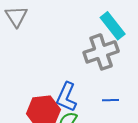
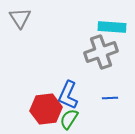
cyan rectangle: (113, 26) -> (112, 27), turned -48

